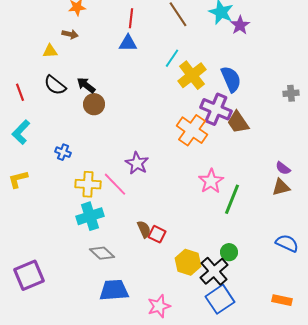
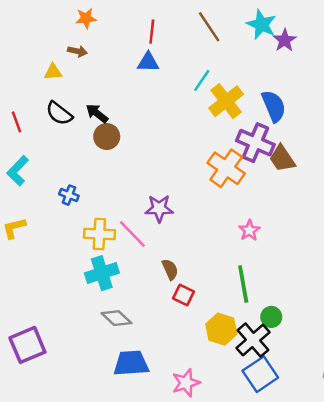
purple star: (137, 163) -> (159, 208), turned -30
pink star: (211, 181) -> (249, 230), size x0.7
green line: (232, 199) -> (243, 284), moved, turned -32
brown semicircle: (144, 229) -> (170, 269), moved

